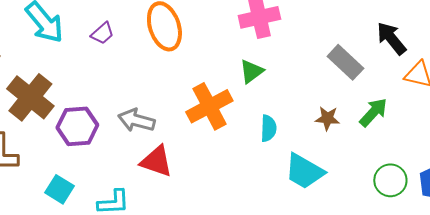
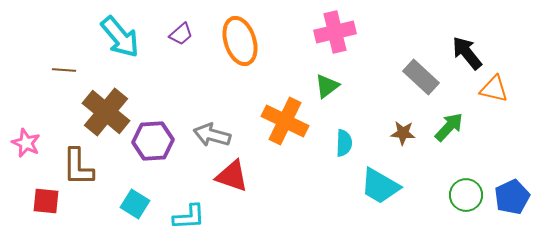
purple trapezoid: (102, 33) -> (181, 34), moved
orange cross: (209, 106) -> (285, 121), turned -36

